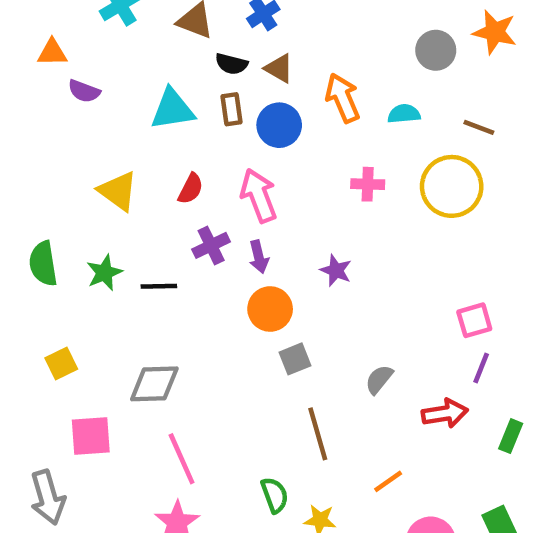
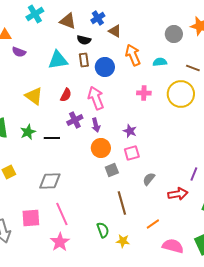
brown triangle: (279, 68) -> (115, 31), moved
pink square: (474, 320) -> (132, 153), moved
pink square: (91, 436) -> (31, 218), moved

